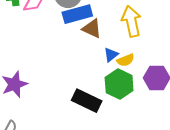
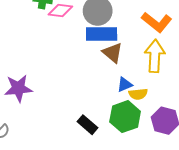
black rectangle: (87, 101) -> (87, 125), size x0.7

